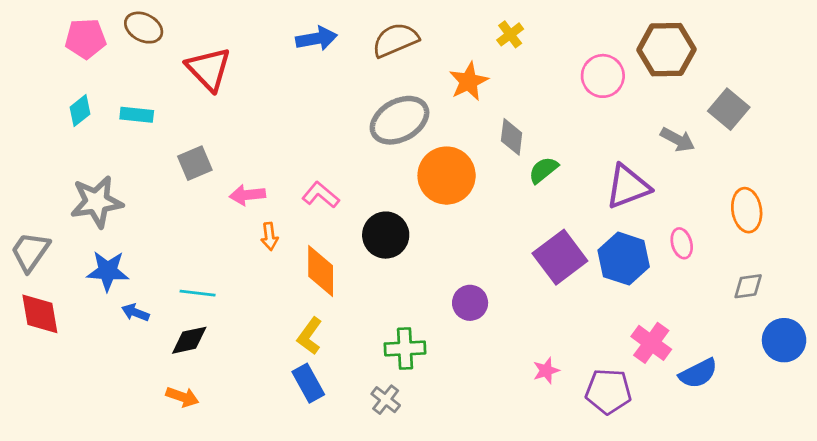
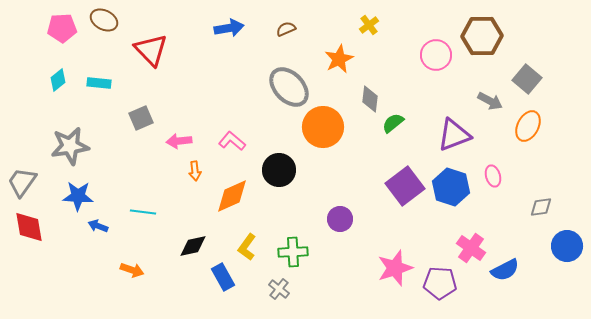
brown semicircle: (395, 40) -> (286, 29), size x0.6
gray ellipse: (400, 120) -> (289, 87), turned 75
orange ellipse: (747, 210) -> (528, 126), moved, turned 36
orange diamond: (321, 271) -> (232, 196), turned 66
yellow L-shape: (310, 336) -> (247, 247), moved
black diamond: (189, 340) -> (193, 246), moved
pink star: (546, 371) -> (395, 268), size x1.8
orange arrow: (182, 397) -> (132, 270), moved

